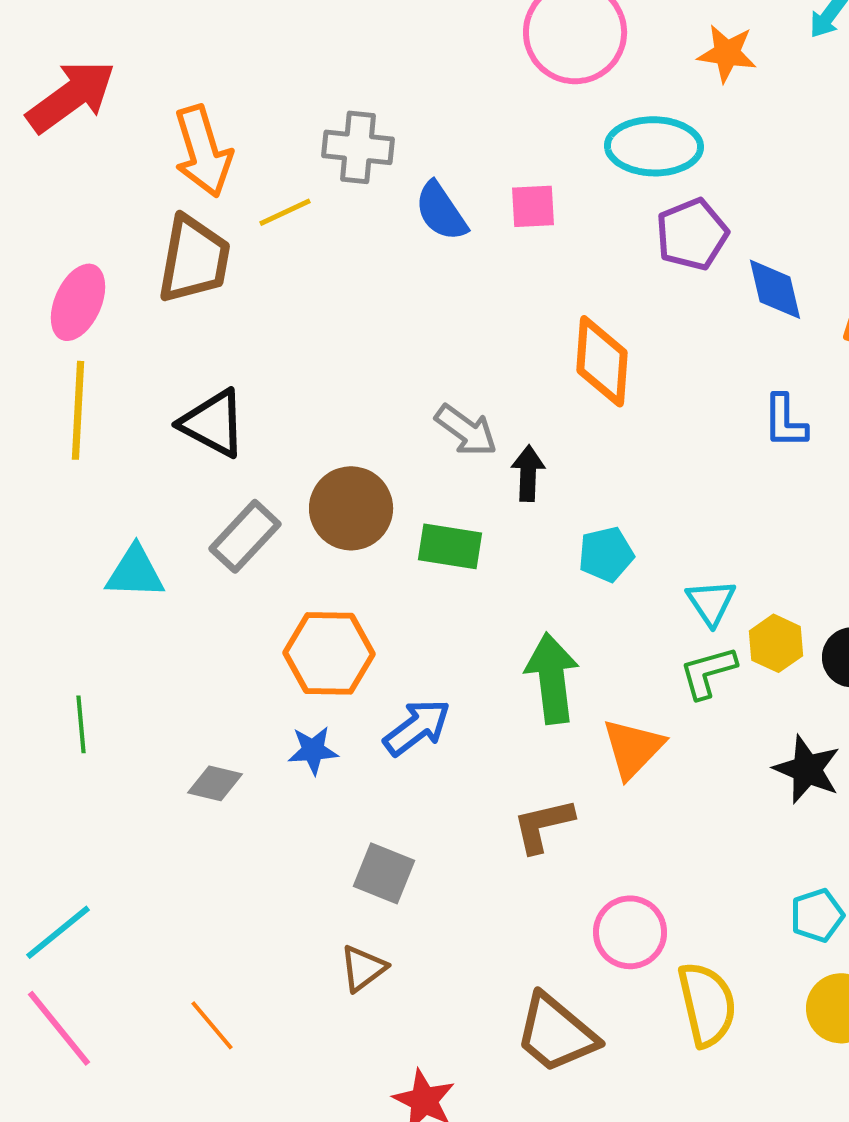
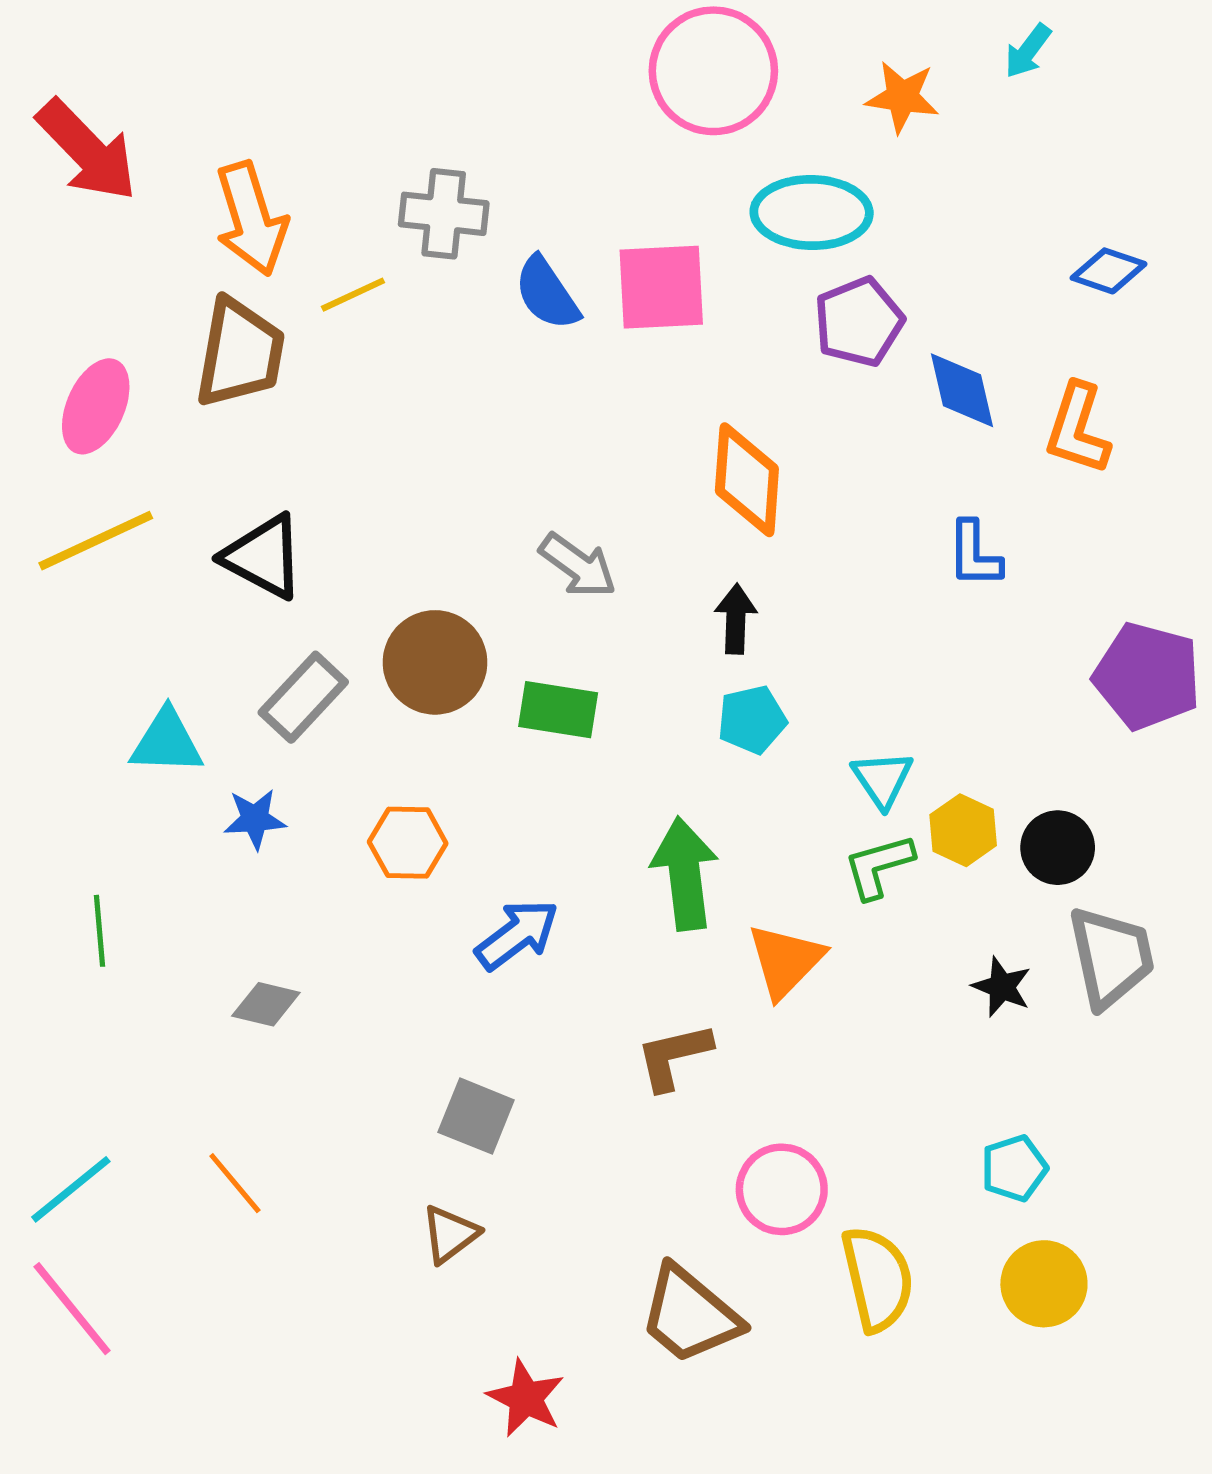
red arrow: (71, 96) -> (87, 150), turned 82
pink square: (533, 206) -> (661, 287), size x1.6
yellow line: (78, 410) -> (96, 541), turned 62
black arrow: (528, 473) -> (736, 619), moved
orange hexagon: (329, 653) -> (408, 843), size x0.7
blue star: (313, 750) -> (255, 819), moved
black star: (807, 769) -> (1002, 987), size x0.7
orange line: (212, 1025) -> (235, 1183), moved

